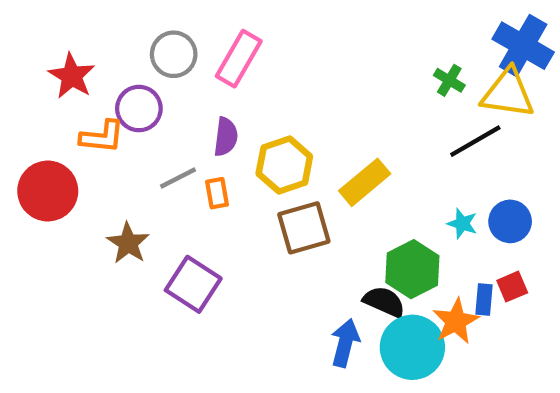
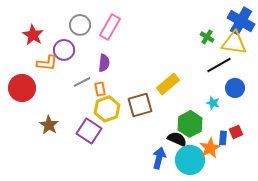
yellow hexagon: (284, 165) -> (107, 109), moved
blue circle: (510, 221) -> (235, 88), moved
brown star: (128, 243) -> (49, 125), moved

